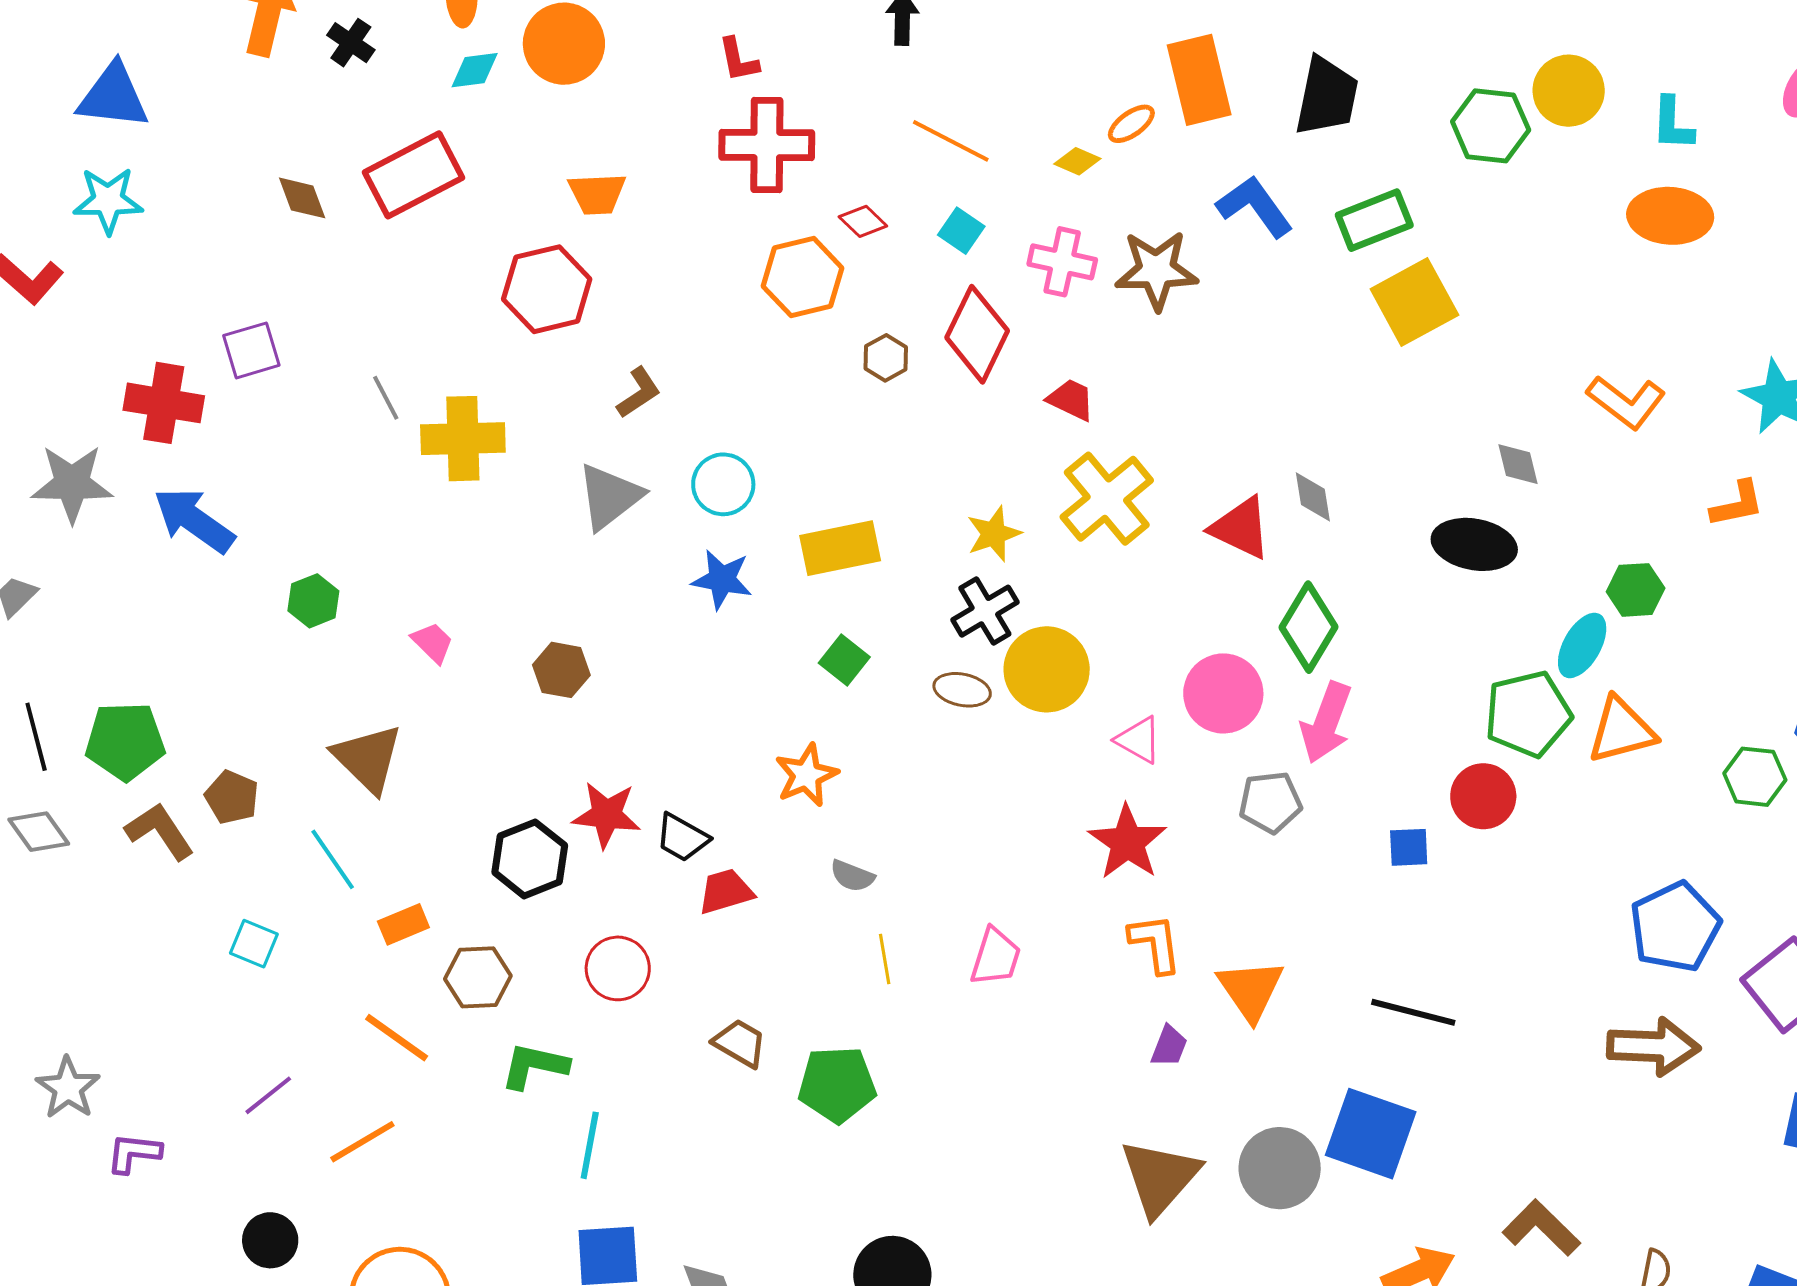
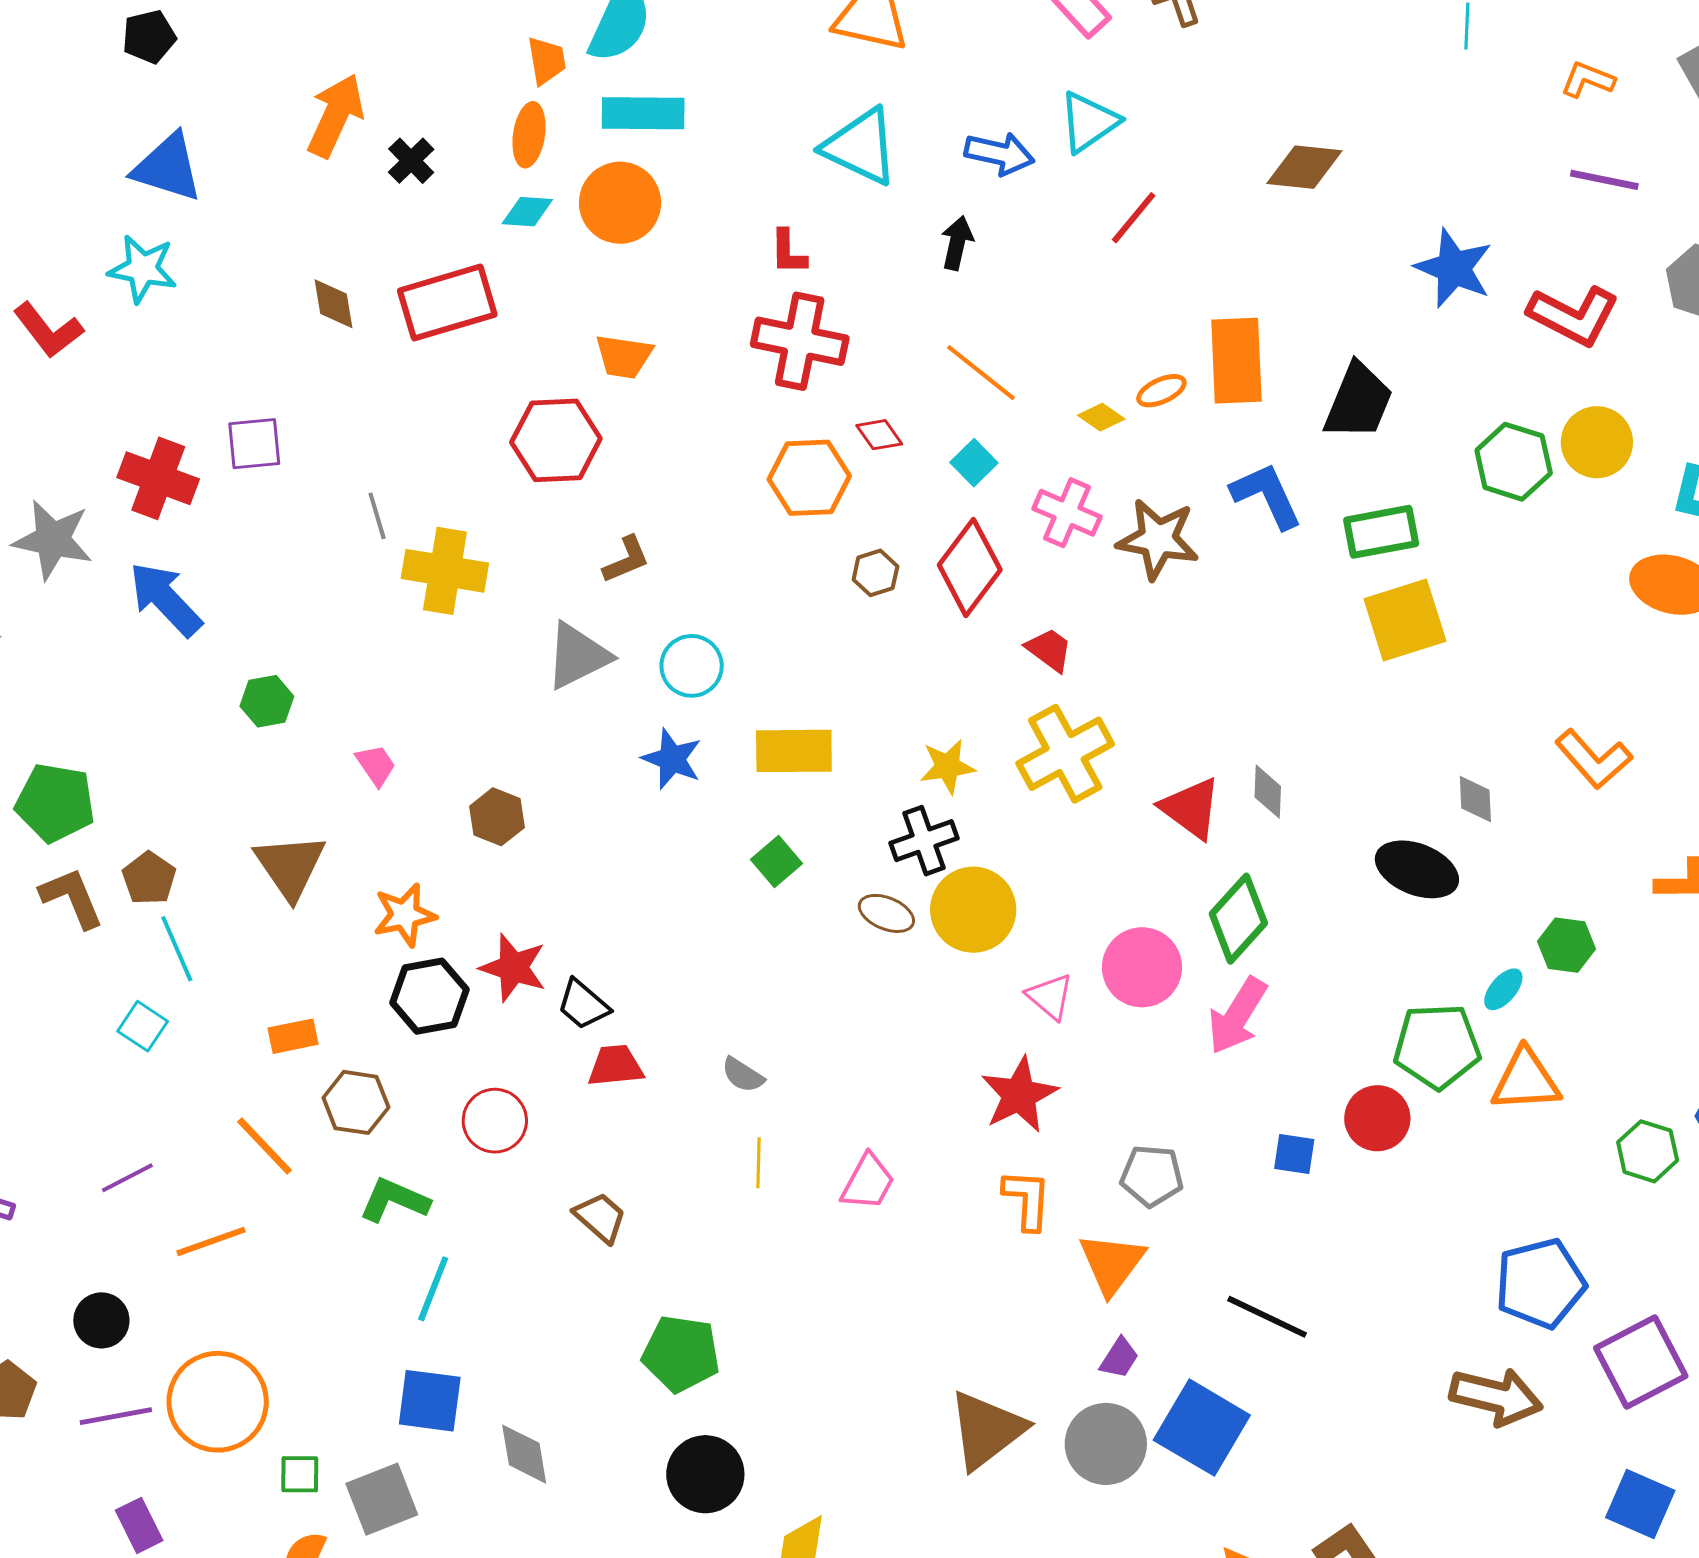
cyan ellipse: (1582, 645) -> (1503, 989), size x0.7
orange star: (806, 775) -> (405, 915), moved
gray pentagon: (1270, 802) -> (1152, 1176), moved
cyan line: (333, 859) -> (177, 949), moved
purple trapezoid: (1169, 1046) -> (1119, 1358), moved
green pentagon: (837, 1084) -> (681, 1354), moved

